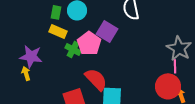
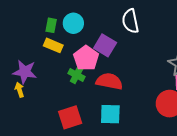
green cross: (73, 49) -> (77, 75), moved
red semicircle: (96, 79) -> (109, 81), moved, turned -35

